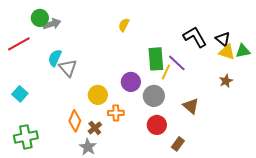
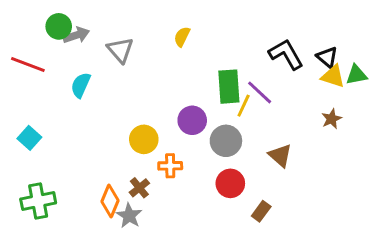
red line: (19, 44) -> (28, 65), turned 50
gray triangle: (68, 68) -> (120, 50), moved
orange diamond: (75, 121) -> (110, 201), moved

